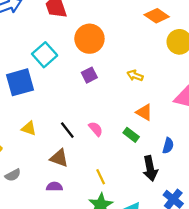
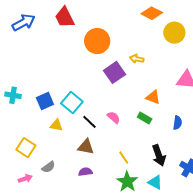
cyan square: (45, 55) -> (72, 102), moved
purple square: (89, 75) -> (115, 72), moved, size x1.5
yellow arrow: (135, 76) -> (137, 59), moved
blue square: (20, 82) -> (45, 101), moved, size x0.7
black arrow: (150, 168) -> (159, 155), moved

